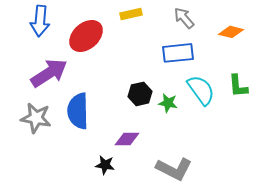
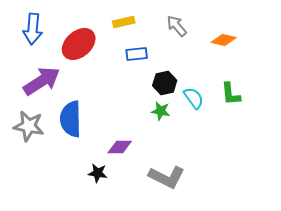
blue rectangle: (178, 53) -> (137, 54), moved, size x0.7
cyan semicircle: (201, 90) -> (194, 98), size x0.7
black hexagon: (140, 94) -> (165, 83), moved

